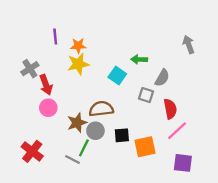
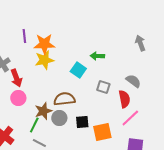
orange star: (78, 46) -> (44, 44), size x1.5
gray semicircle: (162, 78) -> (133, 81), moved, turned -84
green line: (84, 148) -> (34, 125), moved

